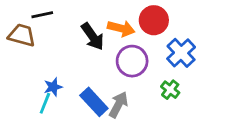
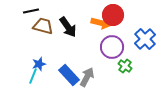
orange arrow: (121, 28) -> (101, 23), moved
brown trapezoid: (22, 35) -> (43, 26), moved
blue cross: (181, 53) -> (145, 39), moved
purple circle: (132, 61) -> (112, 47), moved

